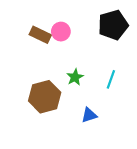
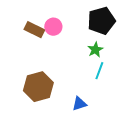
green star: (75, 77) -> (95, 50), moved

